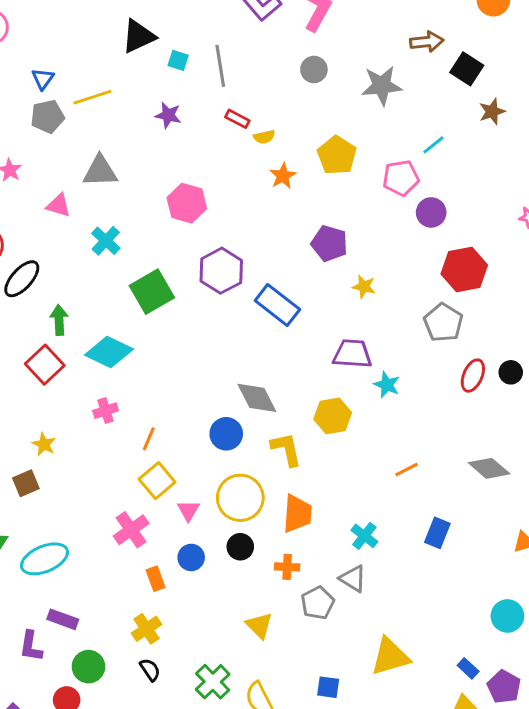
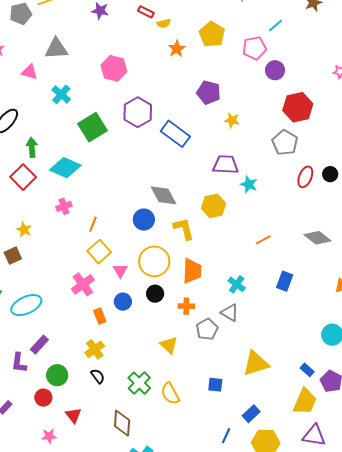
purple rectangle: (63, 619) -> (39, 345), turned -66

